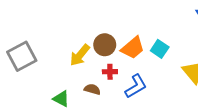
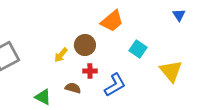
orange trapezoid: (133, 48) -> (112, 21), moved
yellow arrow: (80, 55) -> (61, 55), size x0.7

